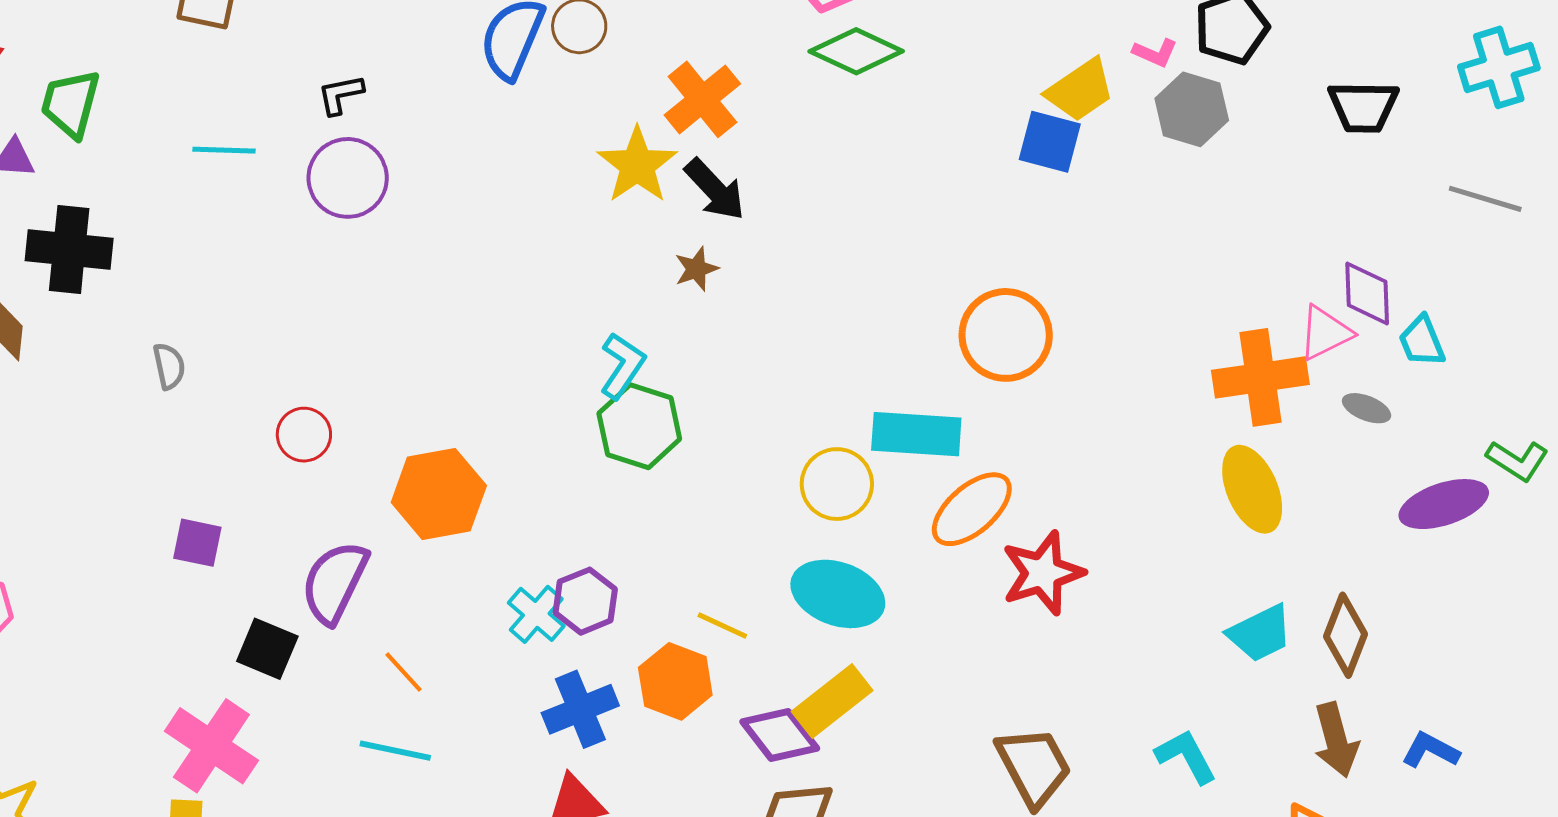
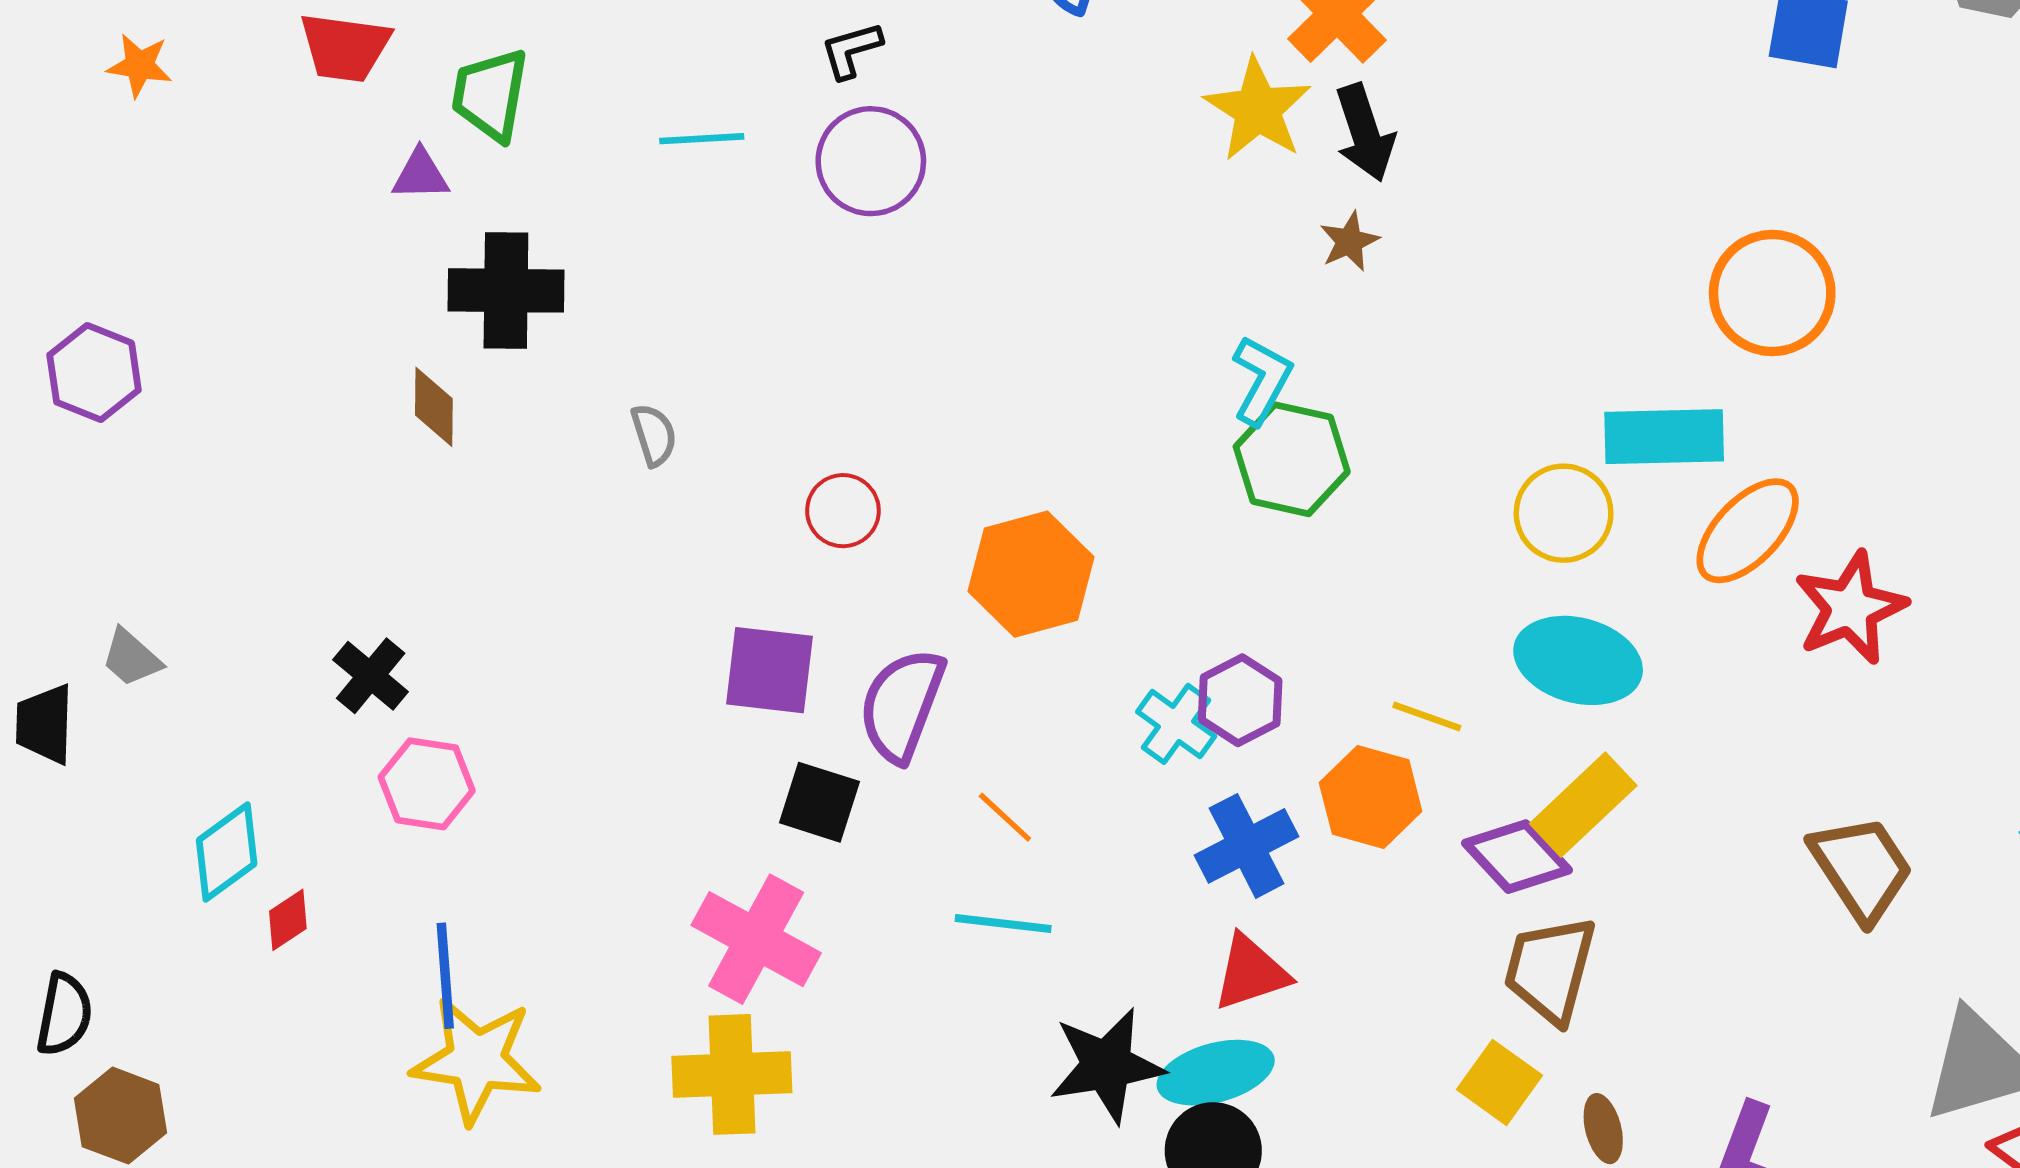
black arrow: (715, 190) -> (1365, 133), turned 30
purple square: (197, 543) -> (770, 670), moved, size x1.4

